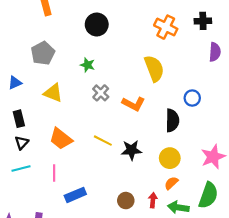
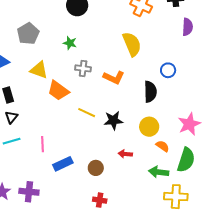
gray cross: (101, 93) -> (83, 68), turned -35
orange trapezoid: (61, 139) -> (58, 91), moved
orange semicircle: (171, 183) -> (163, 146), moved, turned 80
red arrow: (153, 200) -> (125, 154), moved, turned -88
brown circle: (126, 201) -> (96, 168), moved

